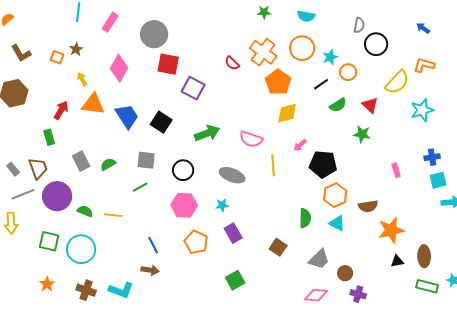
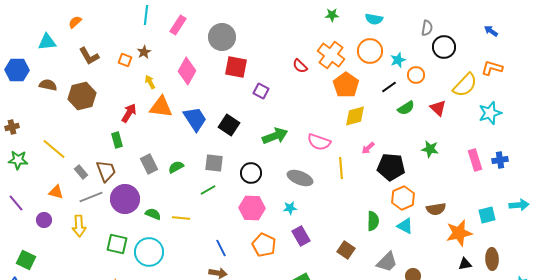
purple square: (193, 88) -> (261, 91), size x0.7
green star: (362, 134) -> (430, 149), moved
pink rectangle: (396, 170) -> (475, 160), moved, size x1.5
cyan square: (438, 180) -> (487, 215), moved

